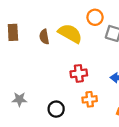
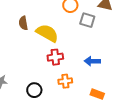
yellow semicircle: (70, 33) -> (47, 33), moved

